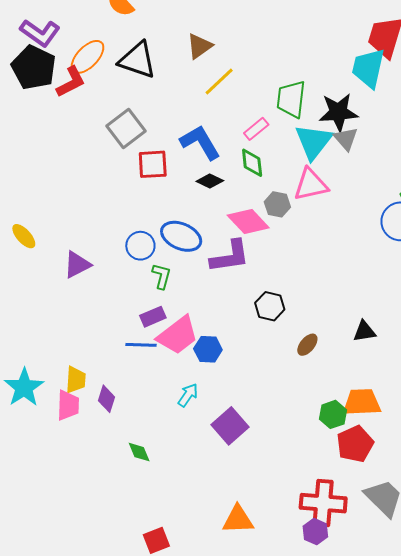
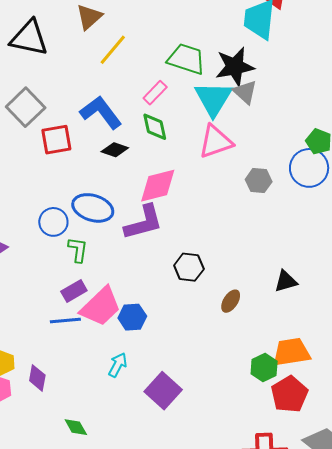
green trapezoid: (291, 99) -> (186, 59), turned 108
gray hexagon: (277, 204) -> (259, 181), moved
pink diamond: (248, 222) -> (158, 186), turned -54

